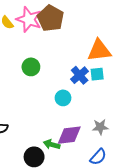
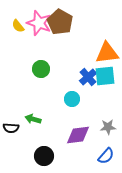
cyan square: (97, 74) -> (105, 76), size x1.5
green arrow: (52, 144) -> (33, 119), moved

